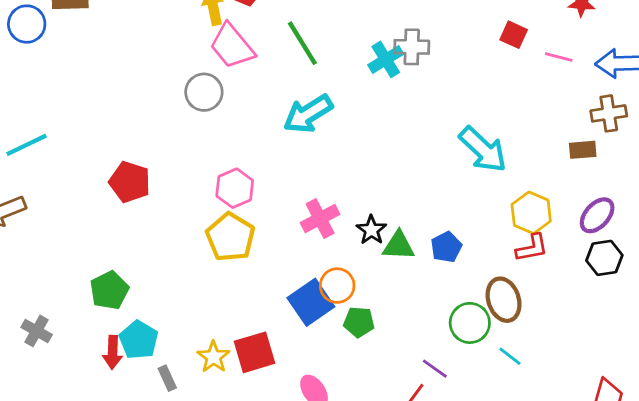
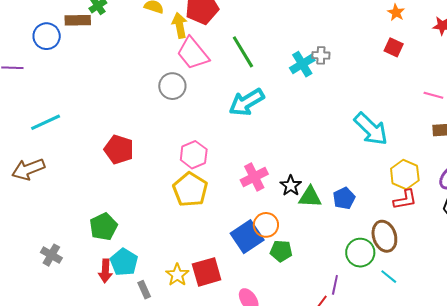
gray cross: (412, 47) -> (321, 55), size x0.7
pink line: (559, 57) -> (433, 95), moved
purple line: (435, 369) -> (335, 285), turned 66

